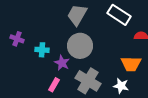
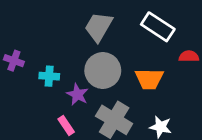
orange trapezoid: (131, 64) -> (149, 79), moved
pink rectangle: (54, 85) -> (66, 125), turned -64

